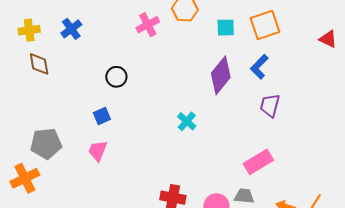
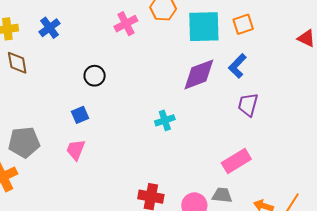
orange square: (265, 25) -> (243, 24), size x0.7
cyan square: (226, 28) -> (204, 27), size x1.8
purple diamond: (221, 75) -> (199, 74), turned 30
cyan cross: (187, 121) -> (165, 120), turned 30

